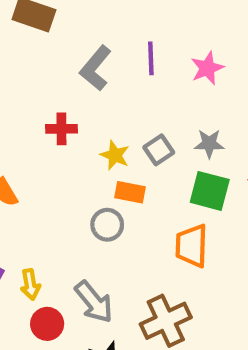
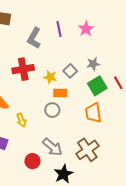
red cross: (61, 129) -> (23, 69), size x1.5
green square: (210, 191) -> (97, 86), turned -36
yellow arrow: (30, 284) -> (21, 120), moved

